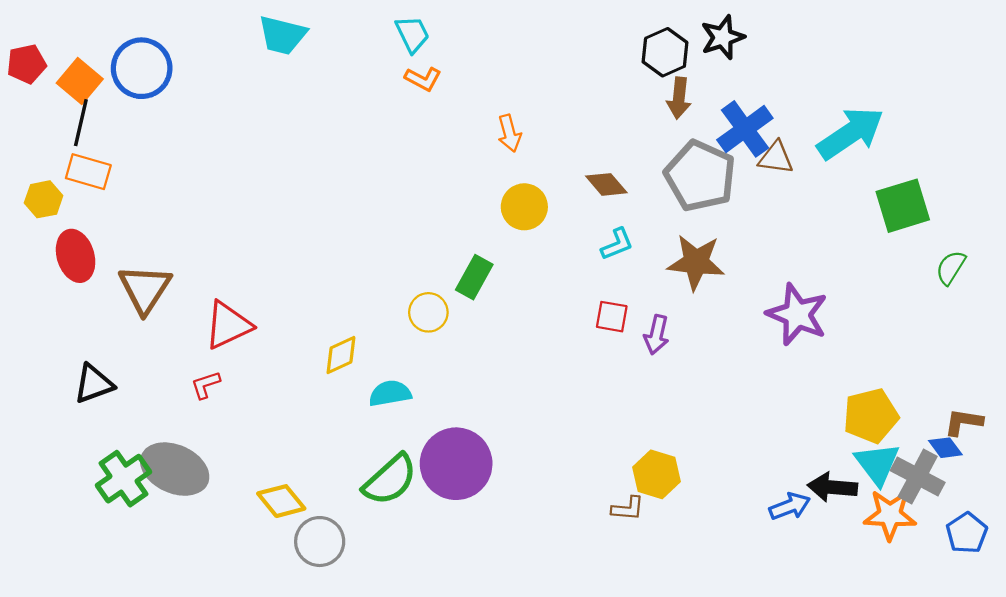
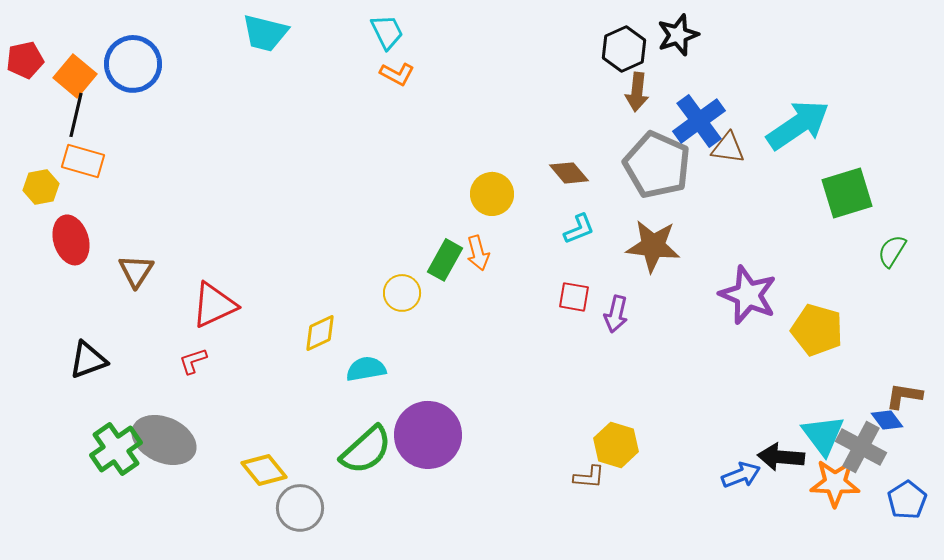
orange arrow: (509, 133) -> (478, 253), moved
brown triangle: (145, 289) -> (136, 271), size x0.7
yellow pentagon: (871, 416) -> (817, 330), moved, turned 30

